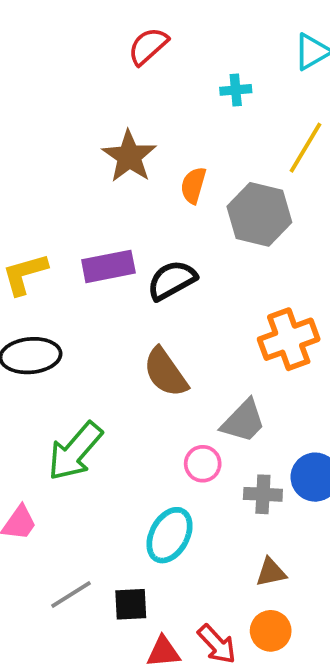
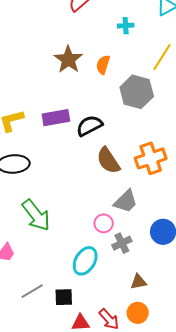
orange semicircle: (193, 185) -> (103, 65), moved
brown semicircle: (165, 372) -> (108, 161), moved
green arrow: (75, 451) -> (36, 215), turned -80
gray cross: (263, 494) -> (122, 243), moved, turned -30

